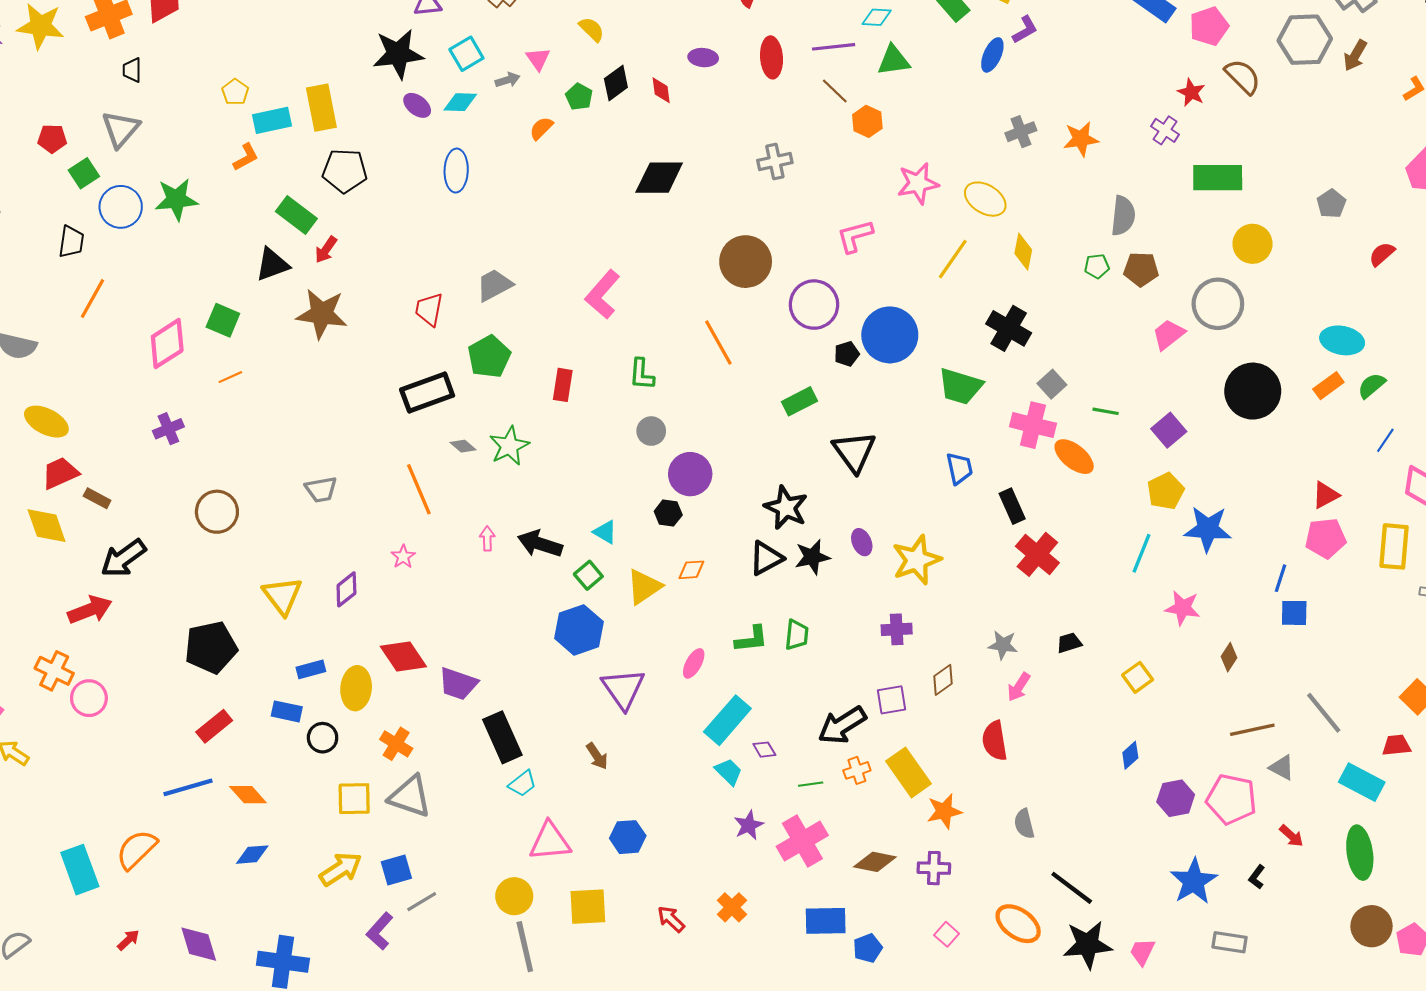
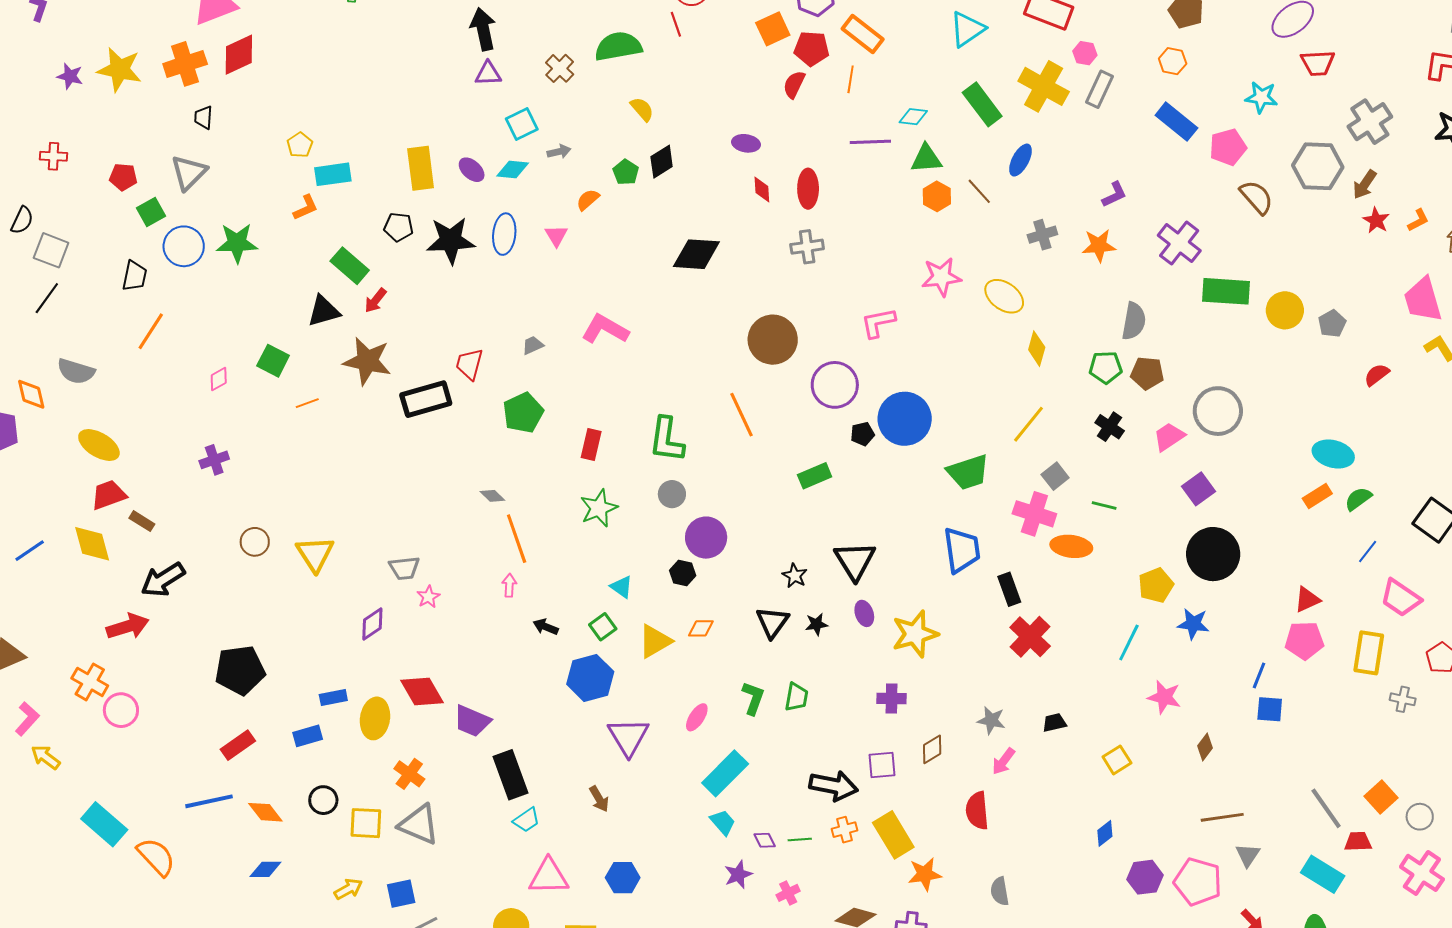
purple L-shape: (1025, 30) -> (1114, 194), moved
black star: (398, 54) -> (451, 240), moved
red ellipse: (772, 57) -> (808, 189), moved
pink triangle: (538, 59) -> (556, 236), moved
red diamond: (661, 90) -> (762, 190), moved
brown line: (835, 91) -> (979, 191), moved
red star: (1191, 92) -> (1376, 220), moved
yellow rectangle: (321, 108) -> (421, 168), moved
orange hexagon: (867, 121) -> (937, 196), moved
purple cross: (1165, 130) -> (1179, 243), size x1.6
black pentagon: (345, 171) -> (398, 227), size x0.7
yellow circle: (1253, 244) -> (1285, 310), moved
yellow line: (953, 259) -> (1029, 424), moved
green pentagon: (1097, 266) -> (1106, 367), size x1.4
gray trapezoid: (494, 285) -> (533, 345), size x0.6
pink L-shape: (603, 294) -> (605, 329), moved, turned 75
black cross: (1009, 328) -> (1110, 427), moved, size x0.7
pink diamond: (167, 344) -> (219, 379), size x0.5
green L-shape: (642, 374) -> (667, 440), size x1.5
orange line: (230, 377) -> (307, 403), moved
green trapezoid: (960, 386) -> (968, 472), turned -39
black circle: (1253, 391) -> (1213, 554), moved
black rectangle: (427, 393) -> (426, 399), moved
purple square: (1169, 430) -> (1199, 489), moved
green star: (509, 446) -> (599, 508), moved
black triangle: (854, 452) -> (855, 561), moved
orange ellipse: (1074, 457) -> (1071, 546), turned -36
blue trapezoid: (959, 468) -> (962, 550), size x1.5
gray trapezoid: (321, 489) -> (404, 568), moved
orange line: (419, 489) -> (517, 539), moved
black star: (786, 508) -> (795, 576), size x0.6
brown circle: (217, 512) -> (255, 542), size x0.7
blue star: (1208, 529) -> (1193, 624), size x0.7
black arrow: (540, 544) -> (546, 627), moved, size x0.6
black star: (812, 557) -> (816, 624), size x0.7
black triangle: (766, 558) -> (772, 622), turned -30
yellow triangle: (282, 596) -> (315, 554), moved
green L-shape: (751, 639) -> (753, 698), turned -68
blue rectangle: (287, 711) -> (308, 736), turned -32
gray line: (1324, 713) -> (1326, 808), moved
black arrow: (842, 725) -> (833, 786), turned -141
black circle: (323, 738) -> (323, 800), moved
purple diamond: (764, 750) -> (765, 840), moved
gray triangle: (1282, 768) -> (1248, 855), turned 32
pink cross: (802, 841) -> (788, 893), size x0.5
orange semicircle: (137, 849) -> (156, 857), turned 87
yellow arrow: (341, 869) -> (348, 889), size x0.7
cyan rectangle: (80, 870) -> (104, 824), moved, turned -33

